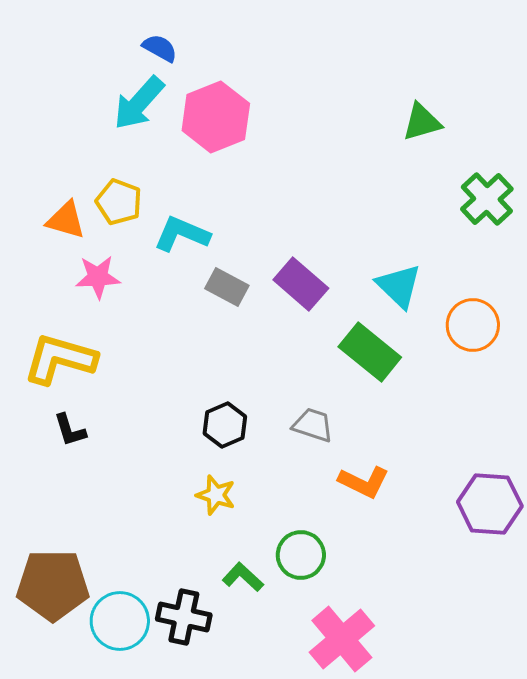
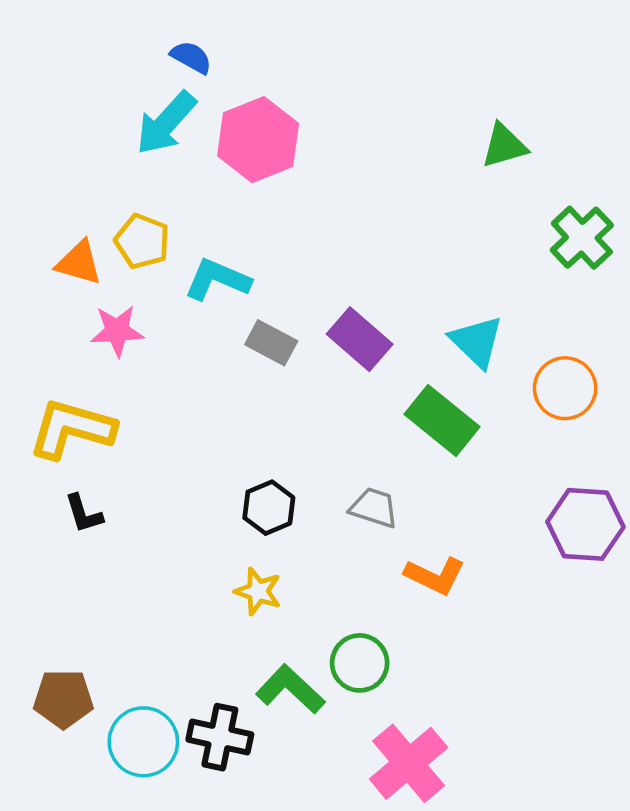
purple hexagon: (490, 504) -> (585, 524), moved
green L-shape: (243, 577) -> (290, 689), size x1.4
brown pentagon: (53, 585) -> (63, 699), size x0.7

